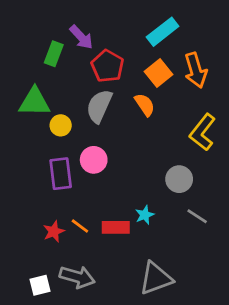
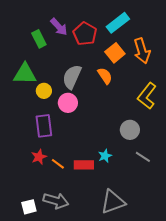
green rectangle: (54, 54) -> (39, 39), turned -48
red pentagon: (107, 66) -> (85, 34), moved
pink circle: (94, 160) -> (68, 103), moved
red star: (54, 231) -> (39, 157), moved

